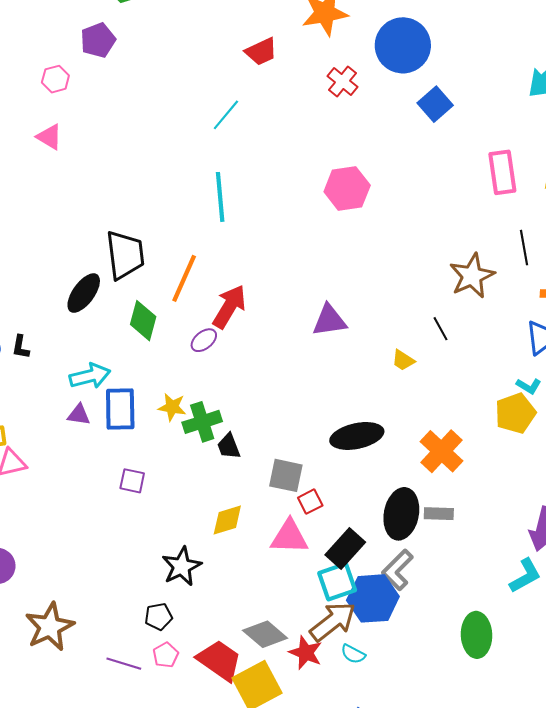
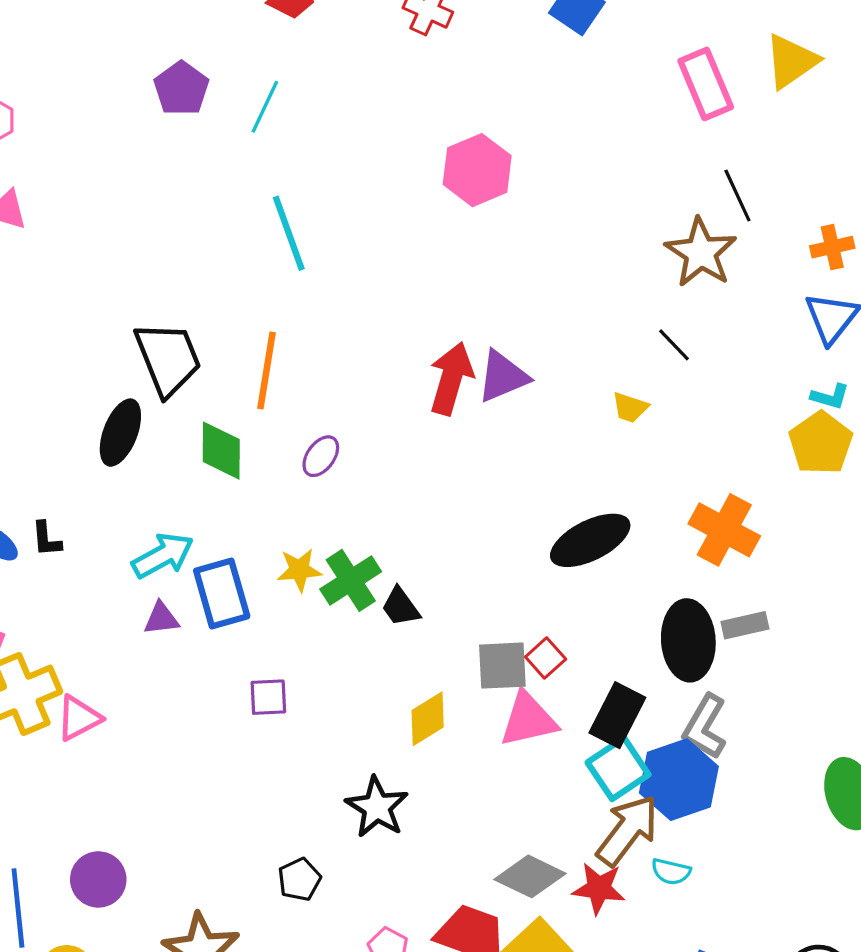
purple pentagon: (98, 40) -> (181, 89), moved
black line: (524, 248) -> (737, 195), moved
red arrow: (229, 307) -> (451, 379), moved
gray square: (286, 475) -> (502, 666), moved
black pentagon: (159, 616) -> (299, 879), moved

